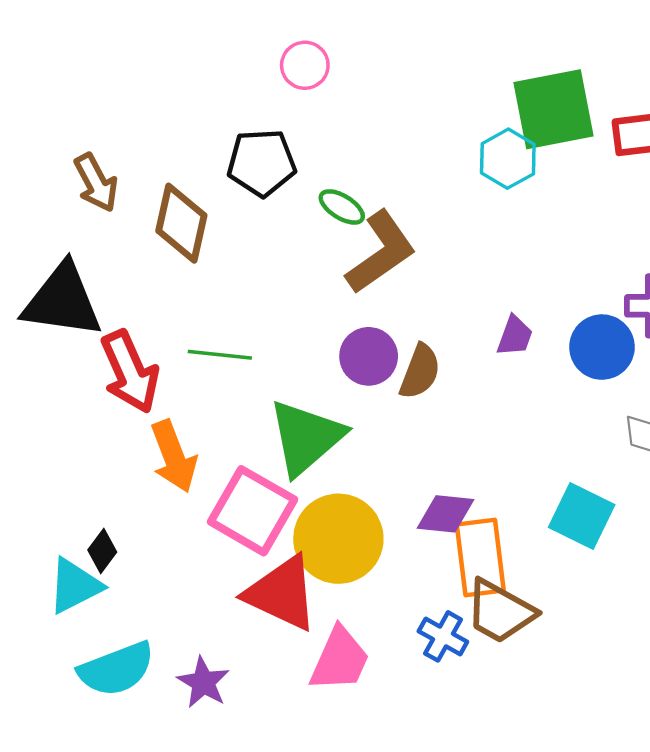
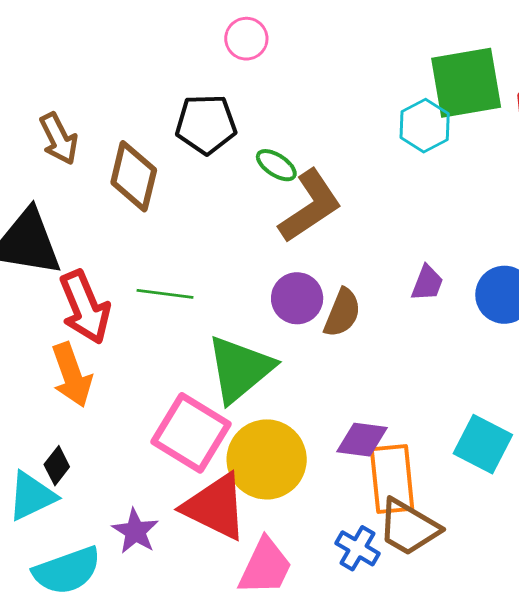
orange arrow: (174, 456) -> (72, 375), moved
purple star: (203, 682) -> (135, 531), moved

